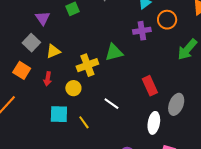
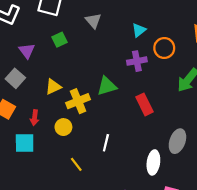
yellow triangle: (53, 51) -> (53, 87), moved
red rectangle: (150, 86) -> (144, 104), moved
white line: (111, 104) -> (106, 143), turned 70
cyan square: (59, 114) -> (25, 143), moved

